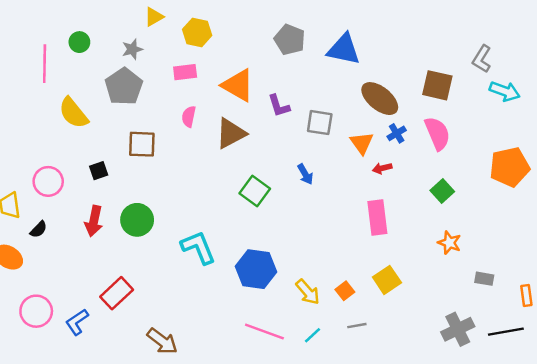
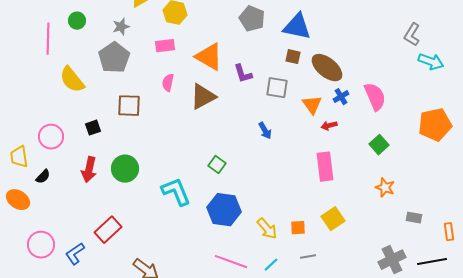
brown square: (437, 85) -> (293, 57), moved, size x0.6
green square: (255, 191) -> (217, 165), moved, size x0.7
orange square: (345, 291) -> (298, 228), turned 35

